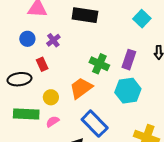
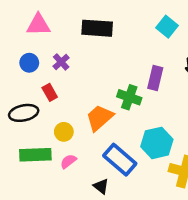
green cross: (99, 64) -> (129, 97), moved
cyan hexagon: (128, 91) -> (157, 143), moved

